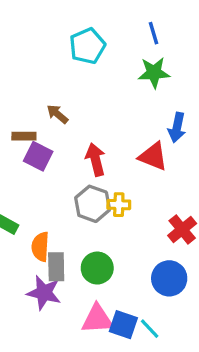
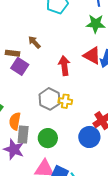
red triangle: (153, 156) -> (92, 56), moved
red arrow: (96, 160) -> (64, 66), moved
blue circle: (169, 278) -> (89, 137), moved

